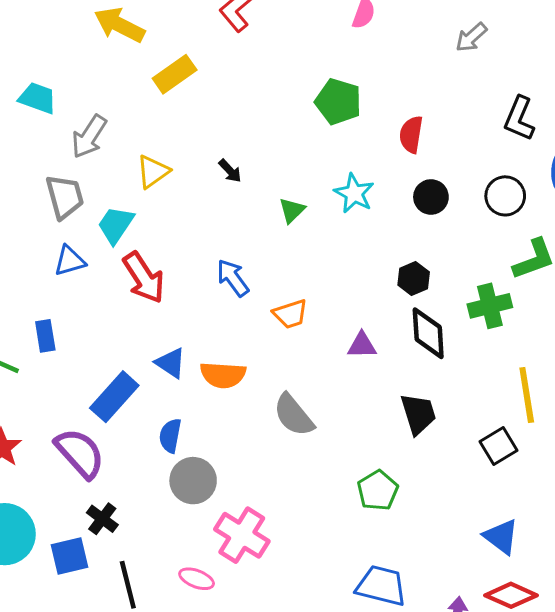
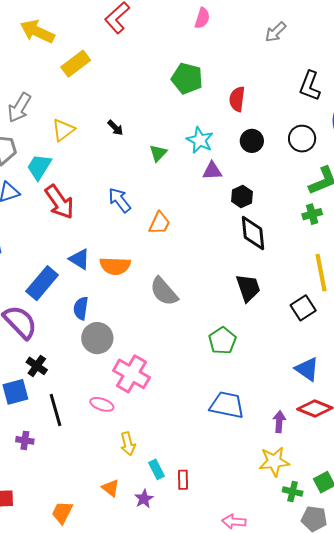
green cross: (490, 306) -> (312, 214), moved, size x0.7
orange trapezoid: (290, 314) -> (159, 223), turned -45
purple triangle: (362, 345) -> (212, 171), moved

